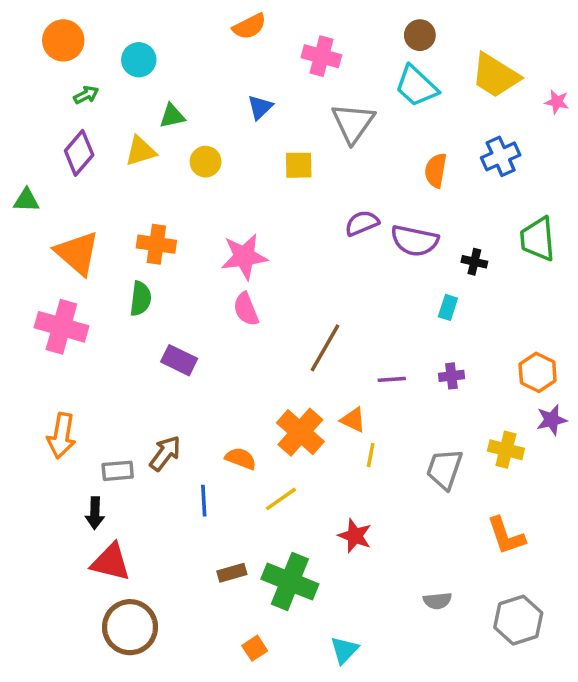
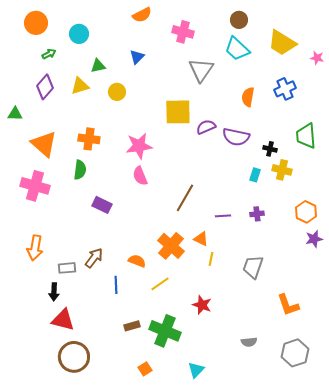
blue triangle: (260, 107) -> (137, 57), moved
yellow square: (299, 165) -> (178, 112), moved, size x1.6
yellow cross: (506, 450) -> (282, 170), moved

